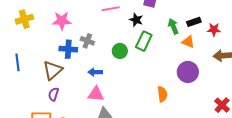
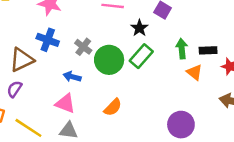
gray cross: (87, 41) -> (83, 47), moved
green circle: (120, 51) -> (109, 60), size x1.5
purple circle: (188, 72) -> (181, 125), moved
orange semicircle: (162, 94) -> (113, 107), moved, turned 35

